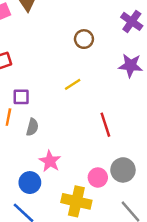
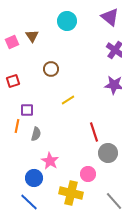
brown circle: (84, 39) -> (51, 69), moved
gray circle: (123, 170) -> (108, 153), moved

